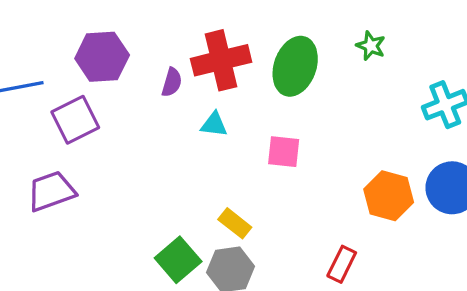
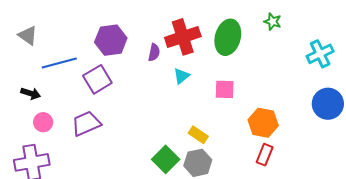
cyan triangle: (214, 124) -> (181, 76), turned -42
orange hexagon: (389, 196) -> (263, 123), moved

